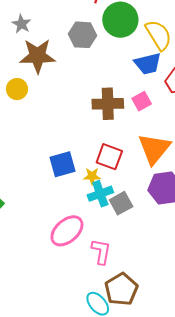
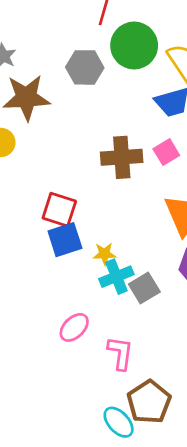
red square: (109, 157) -> (59, 210), moved
pink ellipse: (67, 231) -> (74, 327), size x0.7

